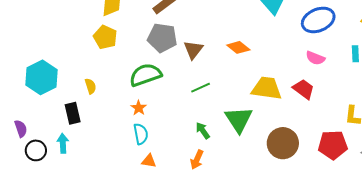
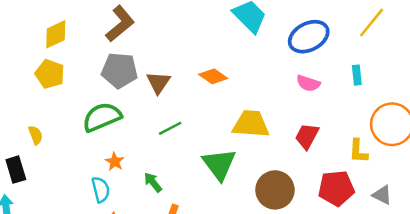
red trapezoid: (304, 89) -> (307, 136), moved, turned -95
orange star: (139, 108) -> (115, 162), moved
green arrow: (203, 131) -> (153, 182), moved

